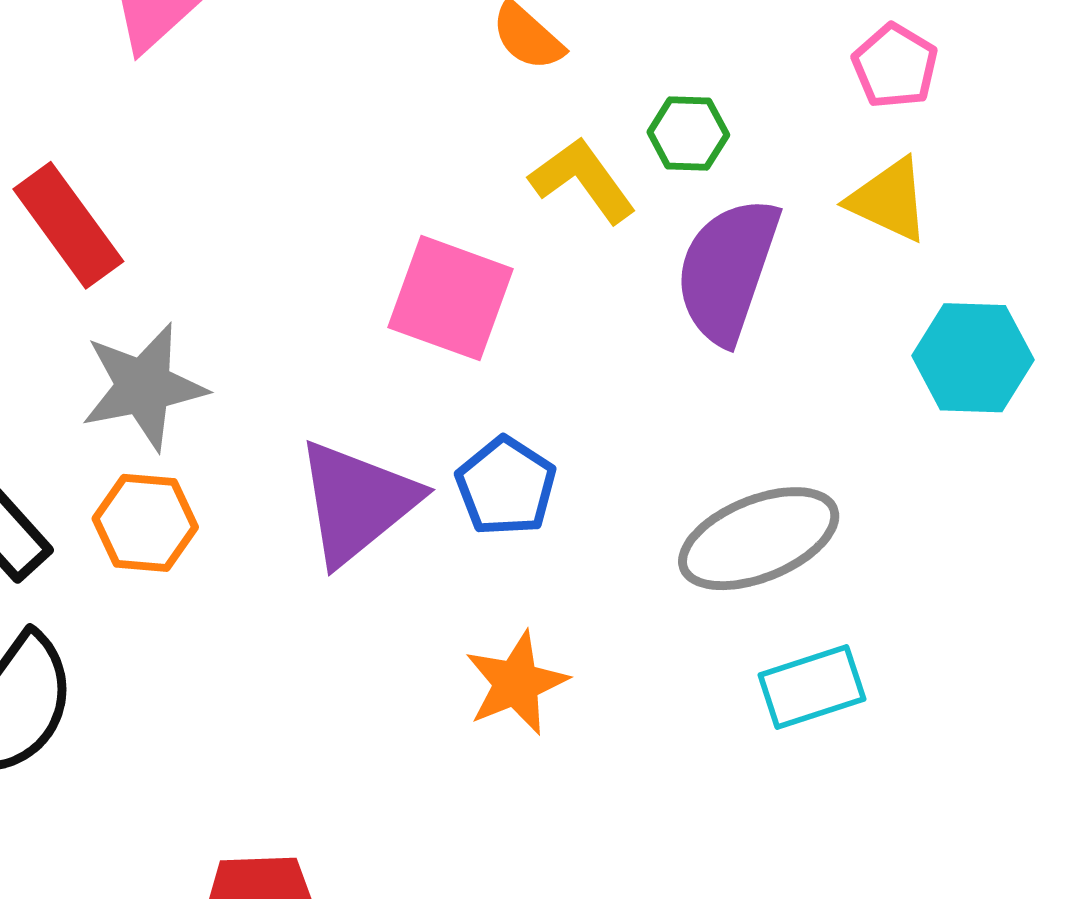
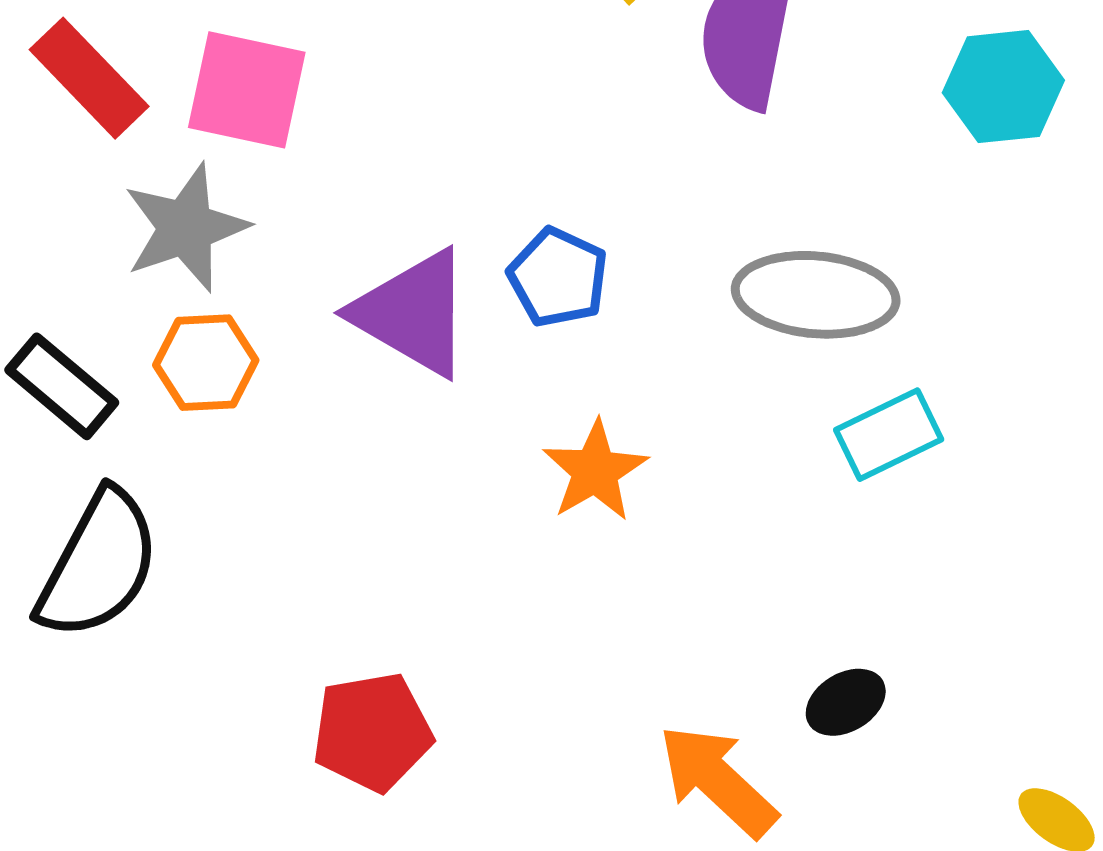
pink square: (450, 298) -> (247, 90), moved
purple triangle: (357, 502) -> (413, 313), turned -43
gray ellipse: (759, 539) -> (816, 295), turned 35

